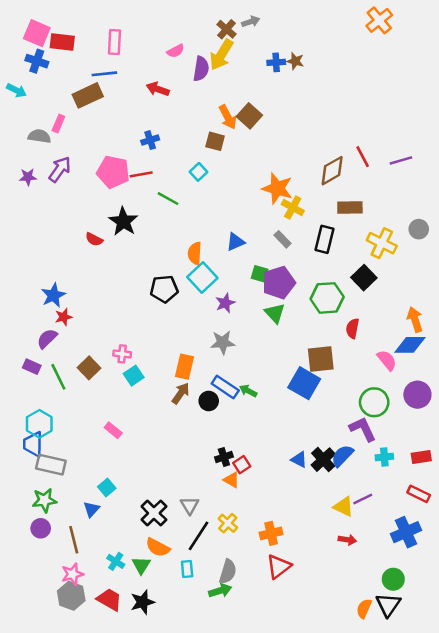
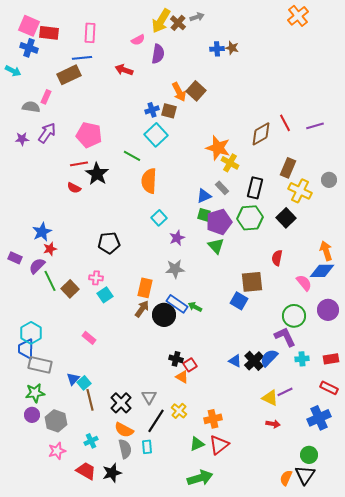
yellow arrow: (221, 55) -> (161, 21), moved
blue cross: (150, 140) -> (152, 110), moved
cyan square: (198, 172) -> (156, 135), size x1.6
red line: (141, 174) -> (79, 164), moved
brown rectangle: (350, 207) -> (288, 168), moved, turned -66
blue triangle: (235, 242) -> (204, 196), moved
orange semicircle: (195, 253) -> (149, 181), moved, size x1.4
cyan square: (202, 278) -> (159, 218), size x0.7
black pentagon: (164, 289) -> (109, 243), moved
green hexagon: (327, 298) -> (250, 218), moved
purple rectangle: (32, 367) -> (15, 258), moved
green line: (58, 377) -> (50, 281), moved
blue square: (304, 383) -> (239, 301), size x0.7
black circle: (209, 401) -> (164, 315), size x1.5
black cross: (224, 457) -> (176, 359), turned 32
blue triangle: (92, 509) -> (73, 379), moved
brown line: (74, 540) -> (90, 400), moved
cyan cross: (116, 561) -> (91, 441), turned 32
green triangle: (141, 565) -> (197, 444), moved, turned 35
gray semicircle: (228, 572) -> (125, 449), moved, turned -30
green arrow: (220, 591) -> (200, 478), moved, size x1.4
gray hexagon: (71, 596) -> (56, 421), moved

